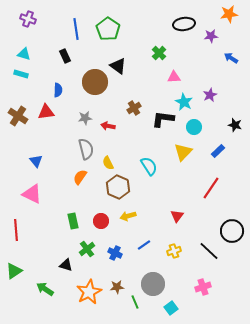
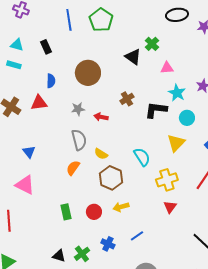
black rectangle: (65, 56) -> (46, 47), moved
black triangle: (118, 66) -> (133, 57), moved
yellow semicircle: (108, 163) -> (101, 154), turned -32
green cross: (87, 249) -> (82, 254), moved
yellow cross: (174, 251) -> (167, 180), moved, size x1.5

